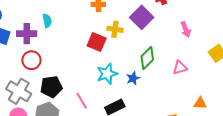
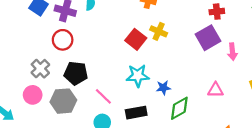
purple square: (142, 17) -> (208, 38), moved
green diamond: (147, 58) -> (179, 108), moved
gray cross: (19, 91) -> (40, 69), size x0.7
pink line: (82, 101) -> (103, 96), turned -30

